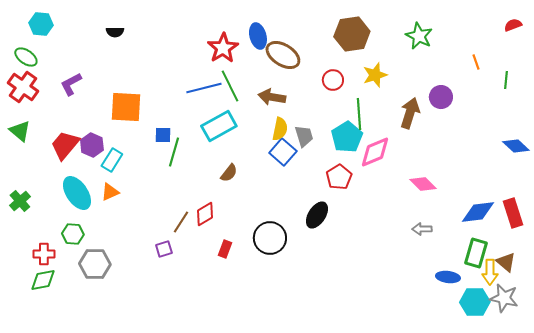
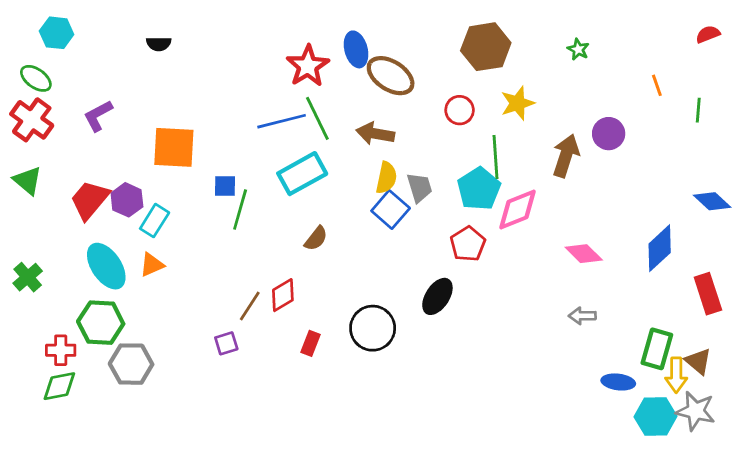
green star: (419, 36) -> (578, 49), size x0.6
blue diamond: (478, 212) -> (660, 248), moved, turned -36
green hexagon: (73, 234) -> (101, 323), size x1.5

